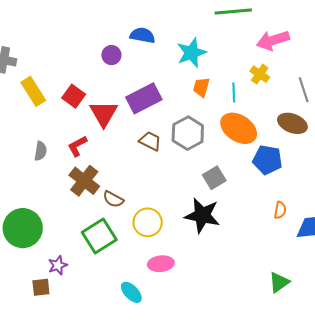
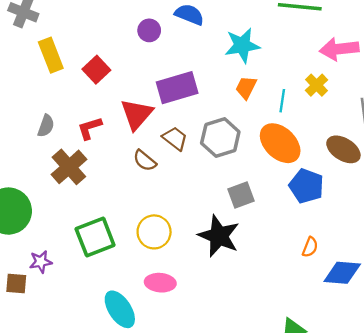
red triangle: (104, 114) -> (137, 114), moved
brown cross: (84, 181) -> (69, 167), moved
brown semicircle: (113, 199) -> (145, 161), moved
cyan ellipse: (131, 292) -> (120, 309), size x1.4

